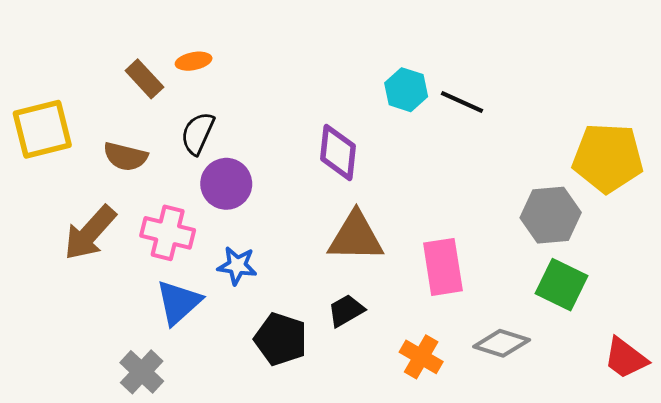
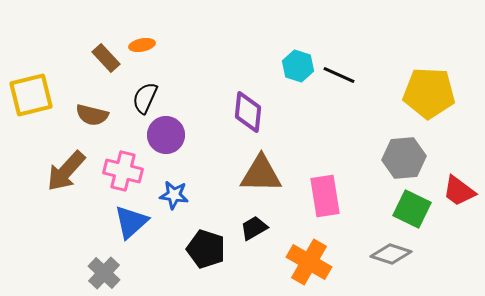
yellow pentagon: (608, 158) -> (429, 93), moved
gray diamond: (502, 343) -> (391, 254), moved
orange cross: (421, 357) -> (309, 262), size x1.4
red trapezoid: (626, 358) -> (459, 191), moved

